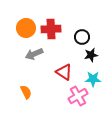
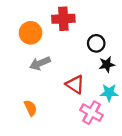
red cross: (51, 29) -> (63, 19), moved
pink cross: (78, 96) -> (92, 113), turned -30

